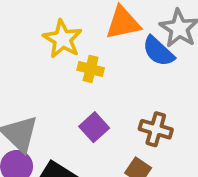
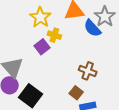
purple square: (94, 127) -> (42, 47), moved

